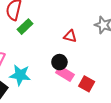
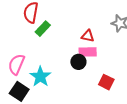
pink rectangle: (65, 74) -> (88, 52), moved, turned -30
cyan star: (20, 75) -> (40, 77), turned 30

